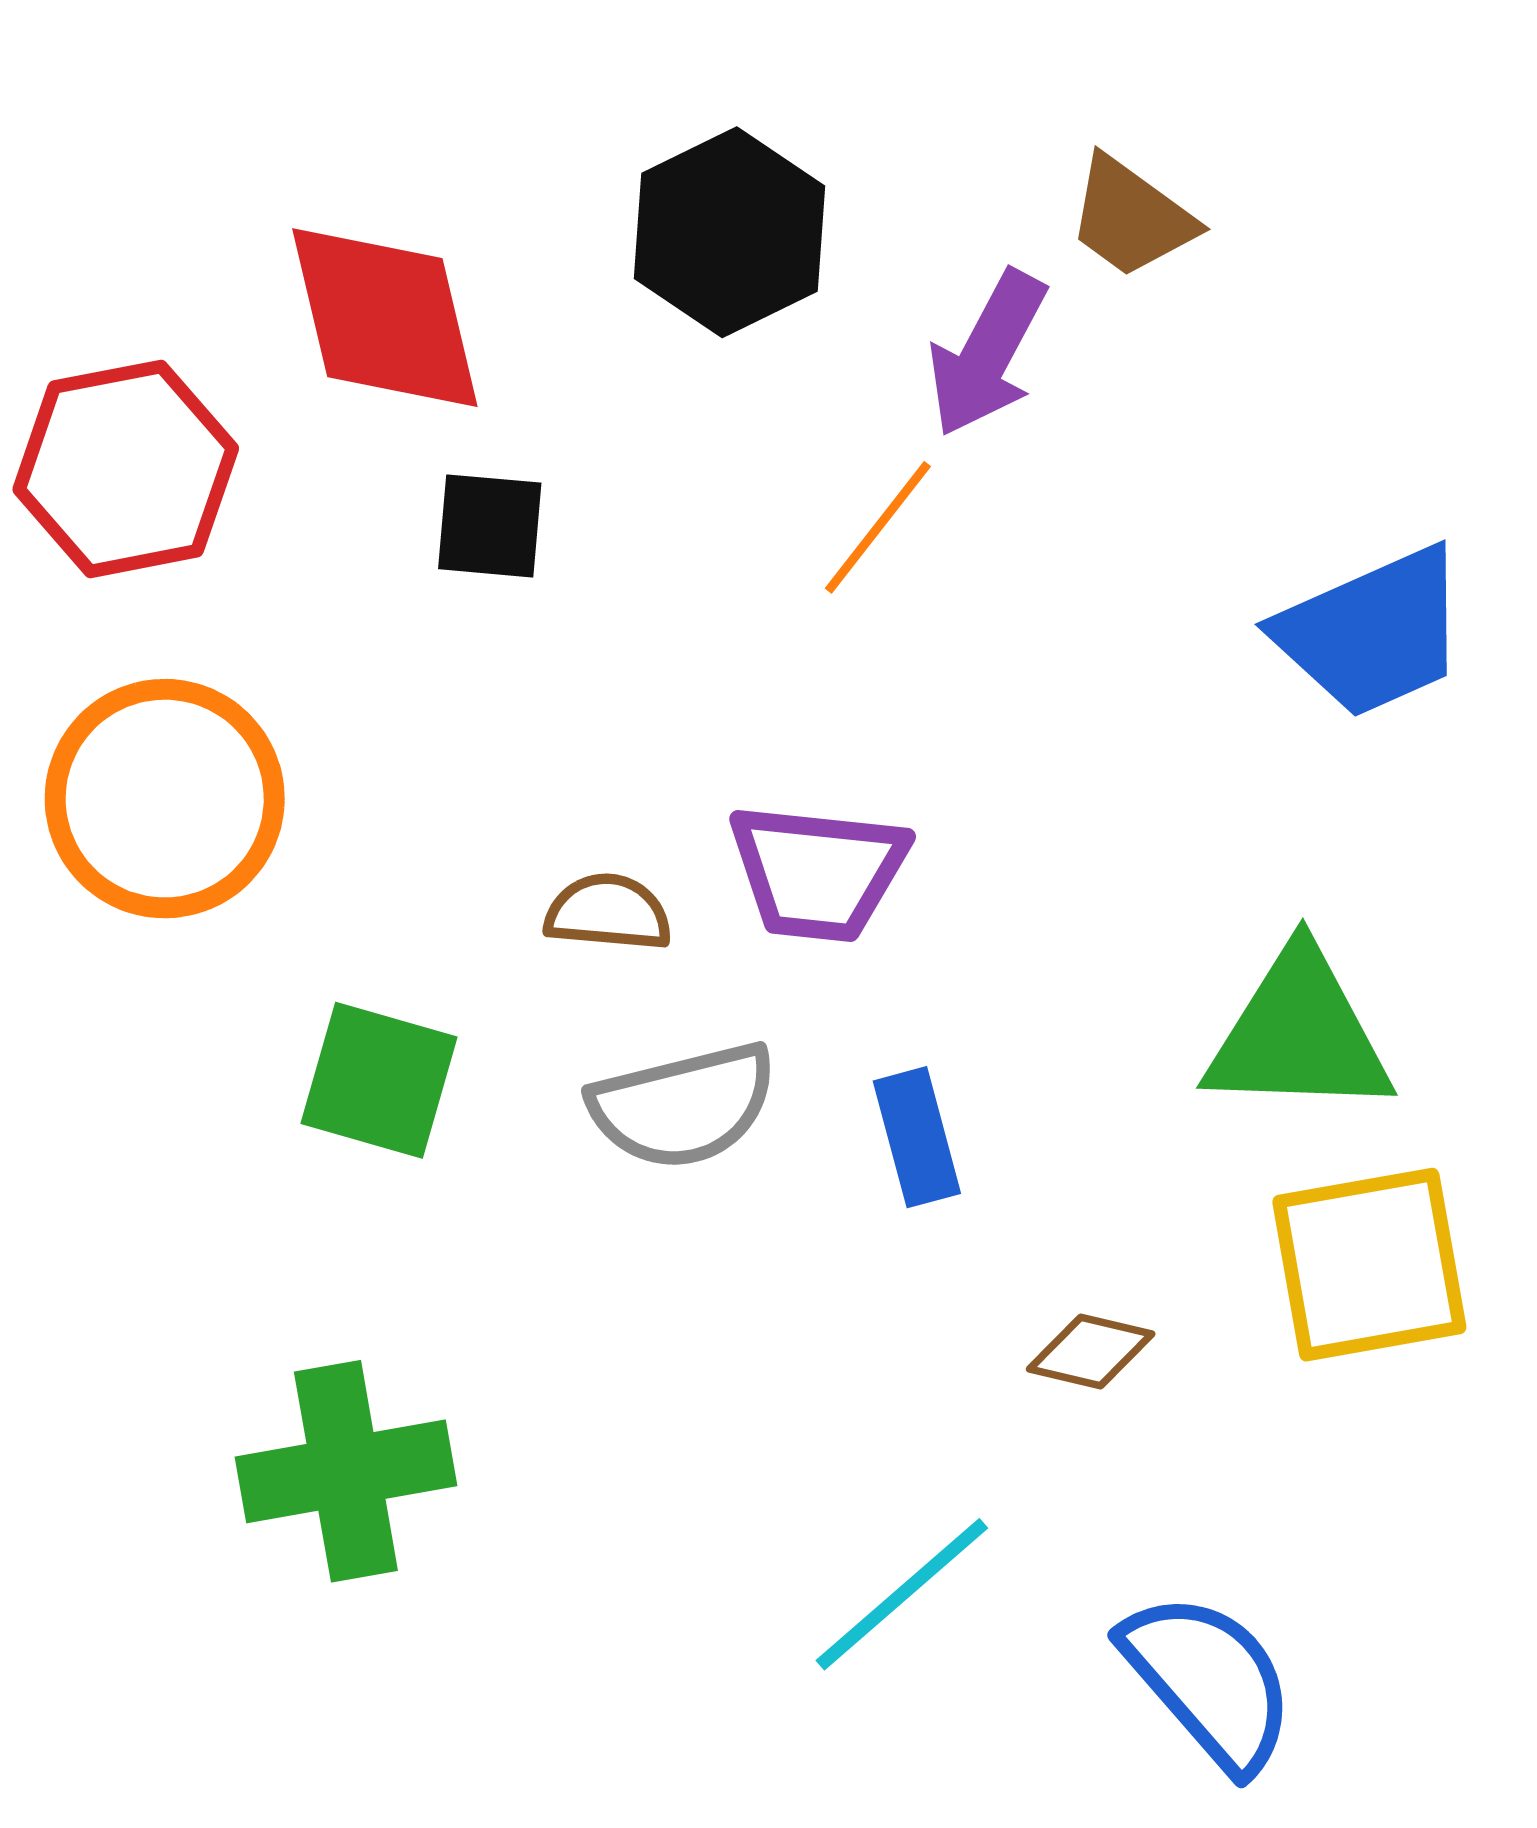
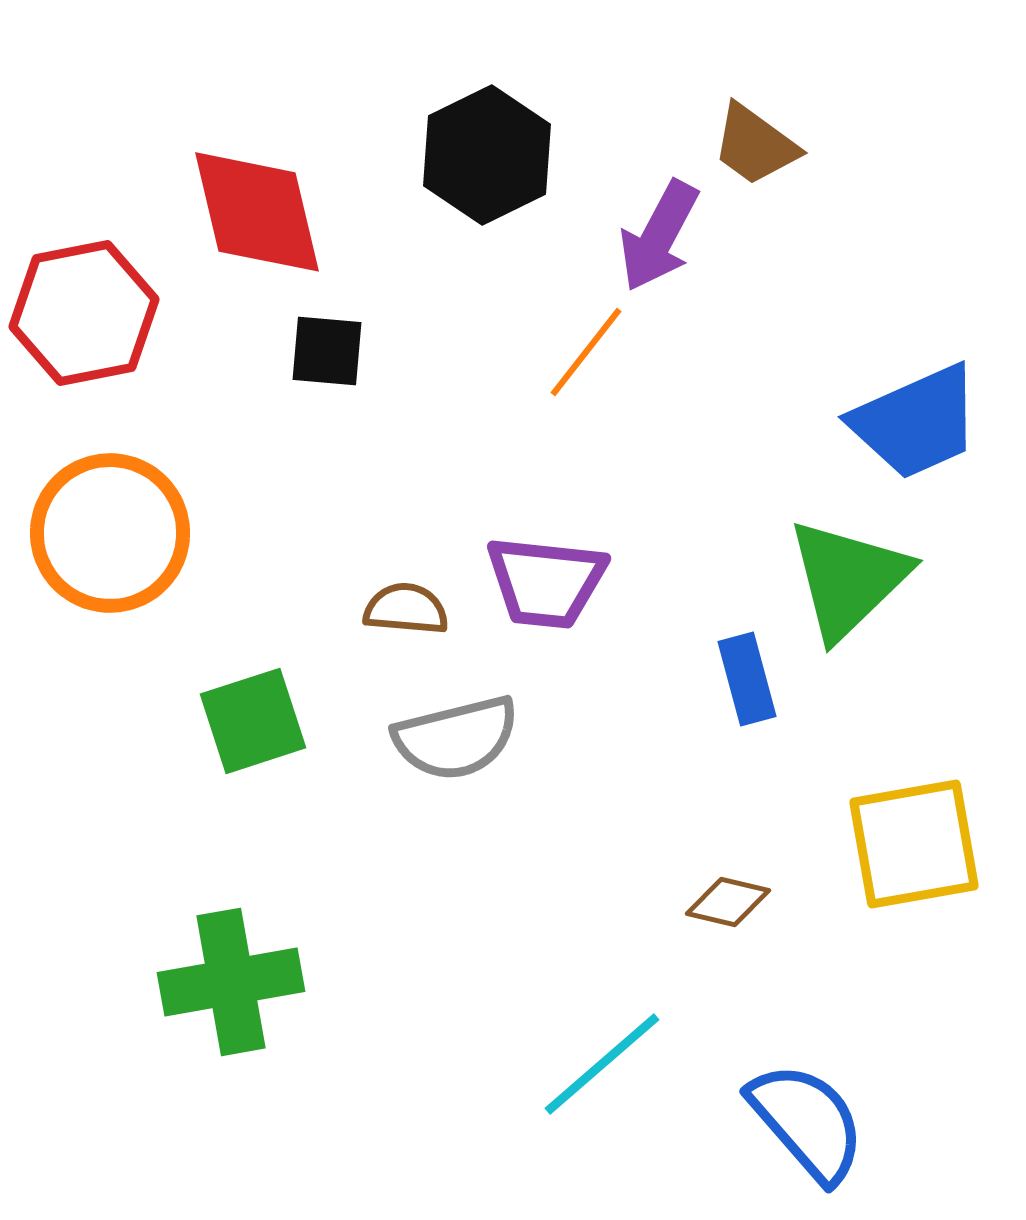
green triangle: (1299, 1034) -> (848, 579), moved, turned -46
green square: (379, 1080) -> (253, 721), turned -34
blue rectangle: (917, 1137) -> (747, 679), moved

